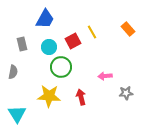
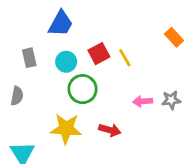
yellow line: (92, 32) -> (125, 58), moved
gray star: (126, 93) -> (171, 100), moved
red arrow: (81, 97) -> (110, 130), turned 119

